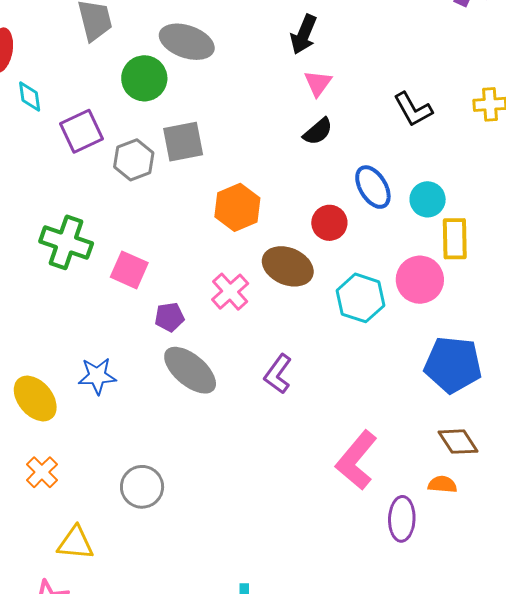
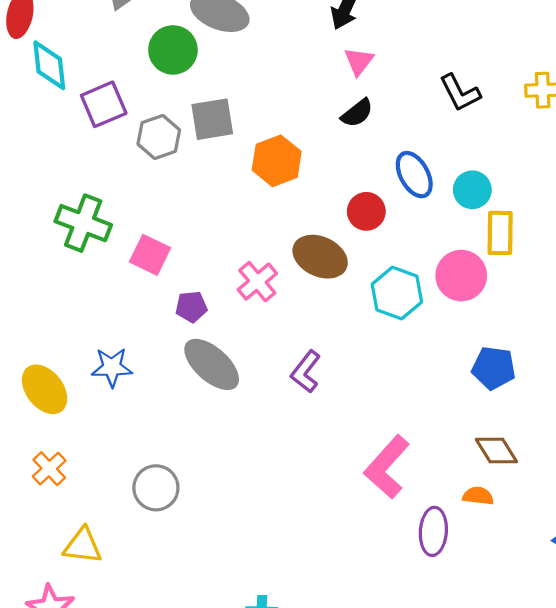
cyan diamond: (30, 96) -> (49, 65), size x1.5
orange hexagon: (237, 207) -> (277, 161), moved
blue pentagon: (453, 365) -> (494, 368), size x0.7

